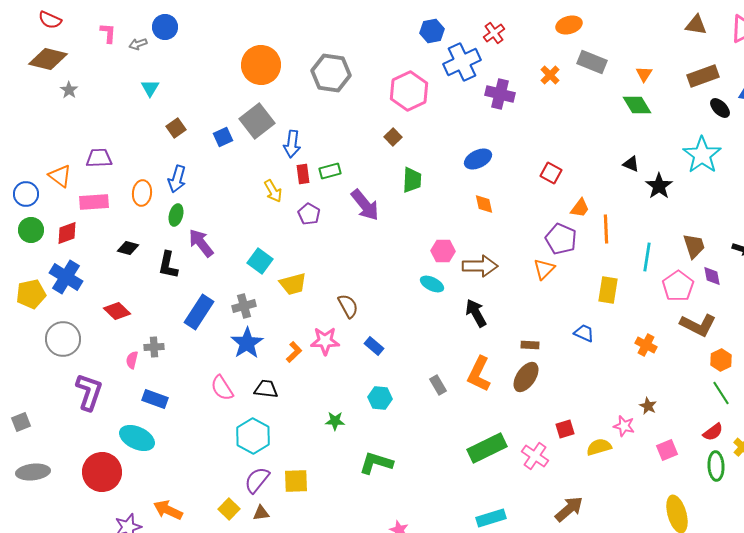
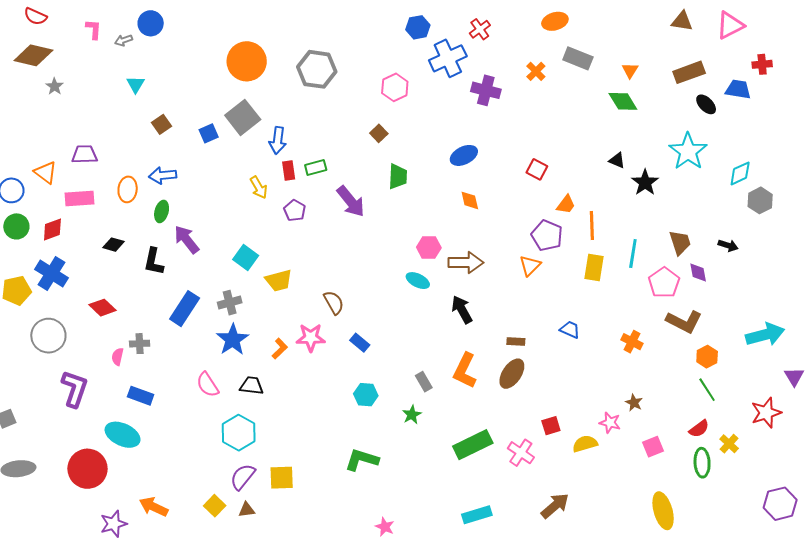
pink hexagon: (409, 91) -> (395, 87), size x0.7
blue arrow: (177, 179) -> (163, 175), turned 68
yellow rectangle: (608, 290) -> (594, 268), moved
green star: (335, 421) -> (412, 415), moved, turned -30

